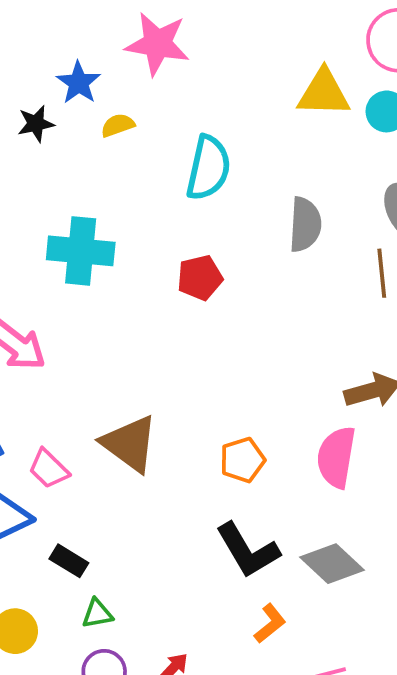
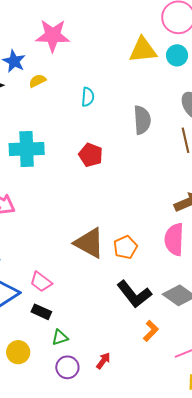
cyan semicircle: (208, 168) -> (88, 97), size x0.6
red pentagon: (200, 278) -> (91, 155), turned -30
brown triangle: (130, 444) -> (89, 243), moved
pink trapezoid: (49, 469) -> (41, 282), moved

